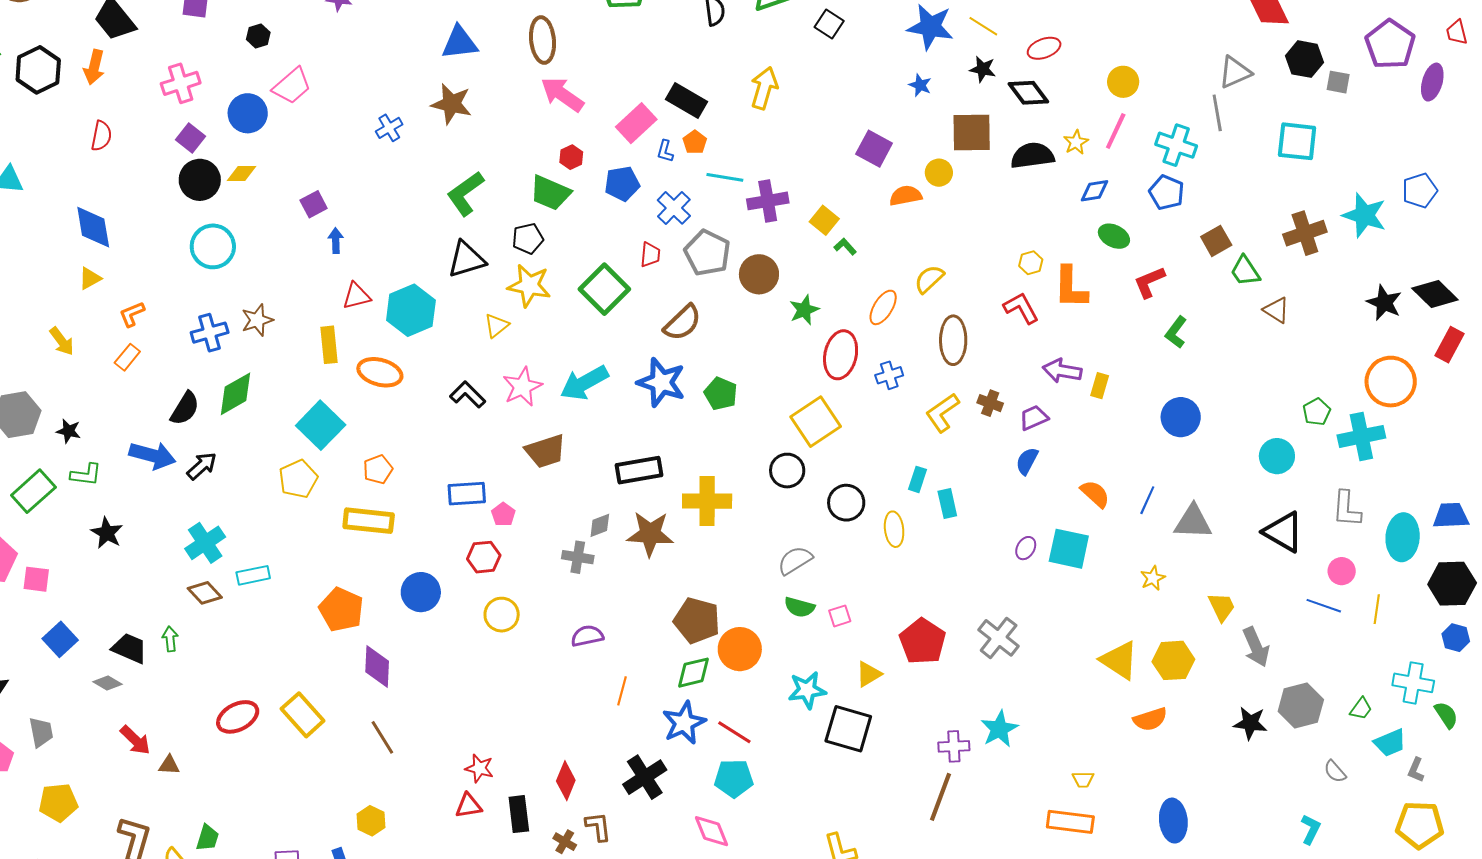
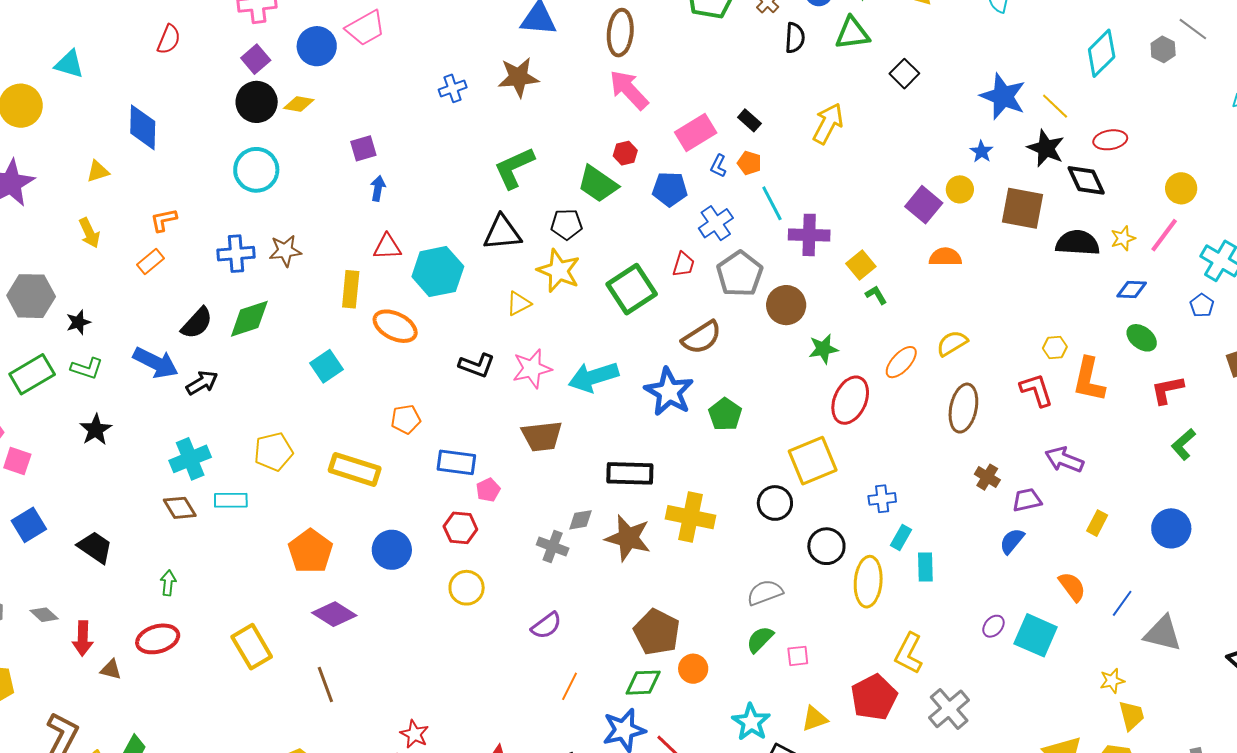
black star: (983, 69) -> (1046, 148), size x1.4
black rectangle: (686, 100) -> (749, 120), size x0.6
brown star: (451, 104) -> (518, 77), turned -30
orange pentagon: (695, 142) -> (749, 163), turned -30
yellow circle: (939, 173) -> (960, 189), moved
cyan line: (725, 177) -> (772, 203), turned 42
blue pentagon: (1167, 192) -> (1202, 305), size x0.7
yellow triangle: (90, 278) -> (98, 171), moved
blue cross: (889, 375) -> (882, 499), moved
yellow rectangle: (1100, 386) -> (1097, 523), moved
black L-shape: (468, 395) -> (477, 365), turned 144
yellow L-shape: (942, 413) -> (909, 653), moved, turned -39
cyan square: (321, 425) -> (326, 366), size x0.7
black star: (69, 431) -> (78, 322), turned 30
orange pentagon: (378, 469) -> (406, 419), moved
yellow pentagon: (298, 479) -> (274, 452), moved
yellow ellipse: (894, 529) -> (868, 582), size x1.4
green semicircle: (799, 607) -> (760, 639), turned 108
yellow trapezoid: (1222, 607) -> (1132, 715), moved
purple semicircle: (587, 636) -> (546, 626), turned 144
green arrow: (170, 639) -> (168, 583), moved
orange circle: (740, 649) -> (693, 669), size x0.7
purple diamond: (377, 666) -> (334, 614), turned -72
gray diamond: (108, 683) -> (44, 615), moved
cyan star: (807, 690) -> (751, 722), turned 30
red ellipse: (238, 717) -> (158, 639), moved
red arrow: (135, 740) -> (83, 638), turned 36

